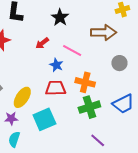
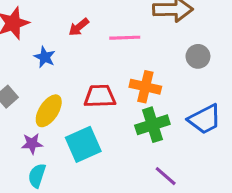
pink line: (72, 50) -> (125, 38), turned -30
blue star: (56, 65) -> (45, 57), moved

